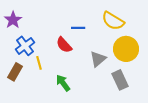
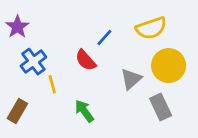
yellow semicircle: (113, 21) -> (151, 28), turned -50
blue line: (78, 28) -> (104, 37), turned -48
brown rectangle: (15, 72) -> (17, 111), moved

